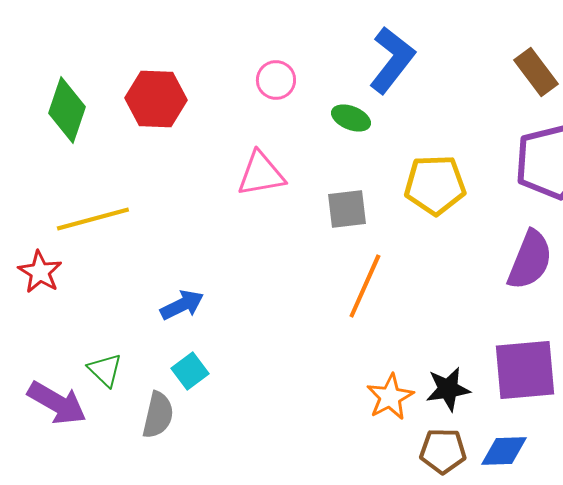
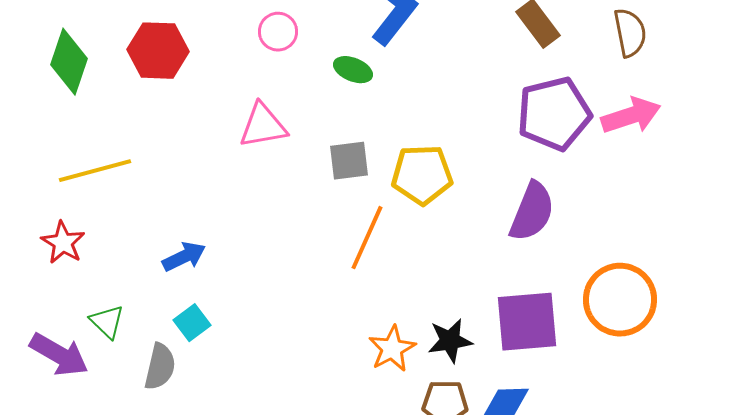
yellow pentagon: (435, 185) -> (422, 175), moved
red star: (40, 272) -> (63, 243), moved

